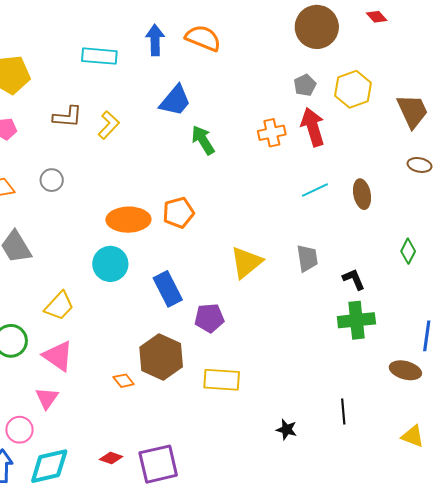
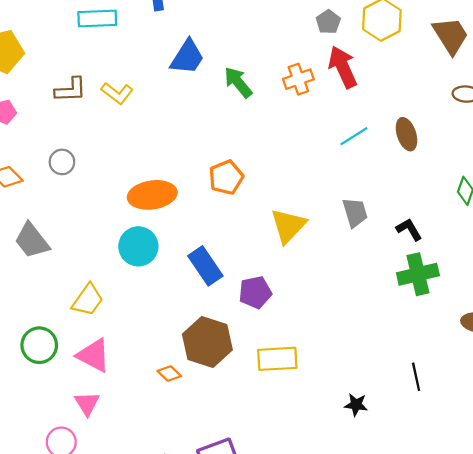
yellow L-shape: (109, 125) -> (117, 93), turned 92
green arrow: (203, 140) -> (238, 82), moved
orange pentagon: (178, 213) -> (226, 177), moved

